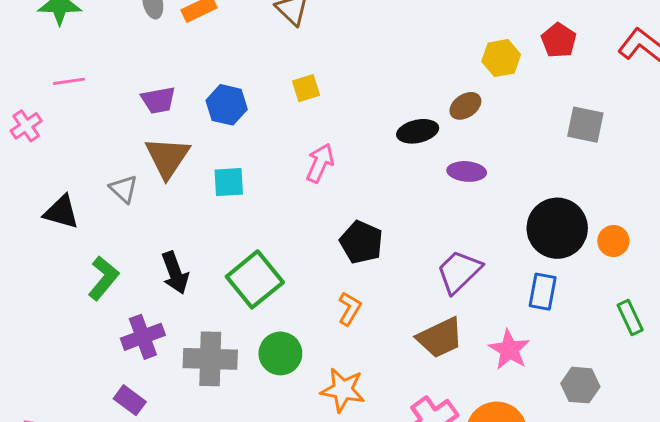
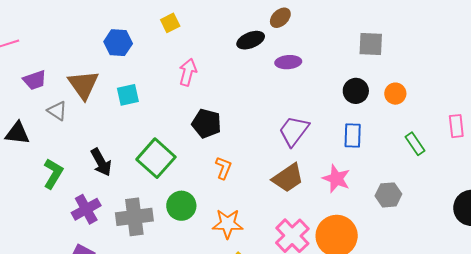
purple trapezoid: (158, 100) -> (35, 80), moved
gray square: (585, 125) -> (371, 44), moved
black circle: (557, 228) -> (356, 91), size x0.6
black pentagon: (361, 242) -> (206, 123), moved

